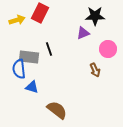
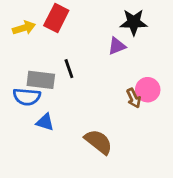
pink circle: (108, 49) -> (148, 90), moved
blue semicircle: (19, 69) -> (27, 97), turned -78
brown semicircle: (57, 110) -> (98, 142), moved

